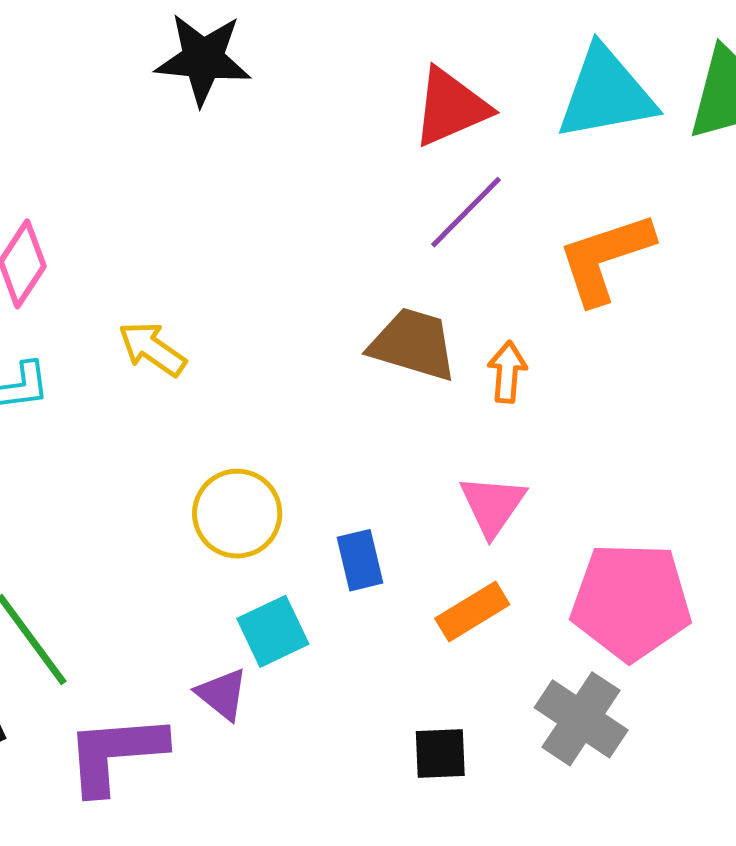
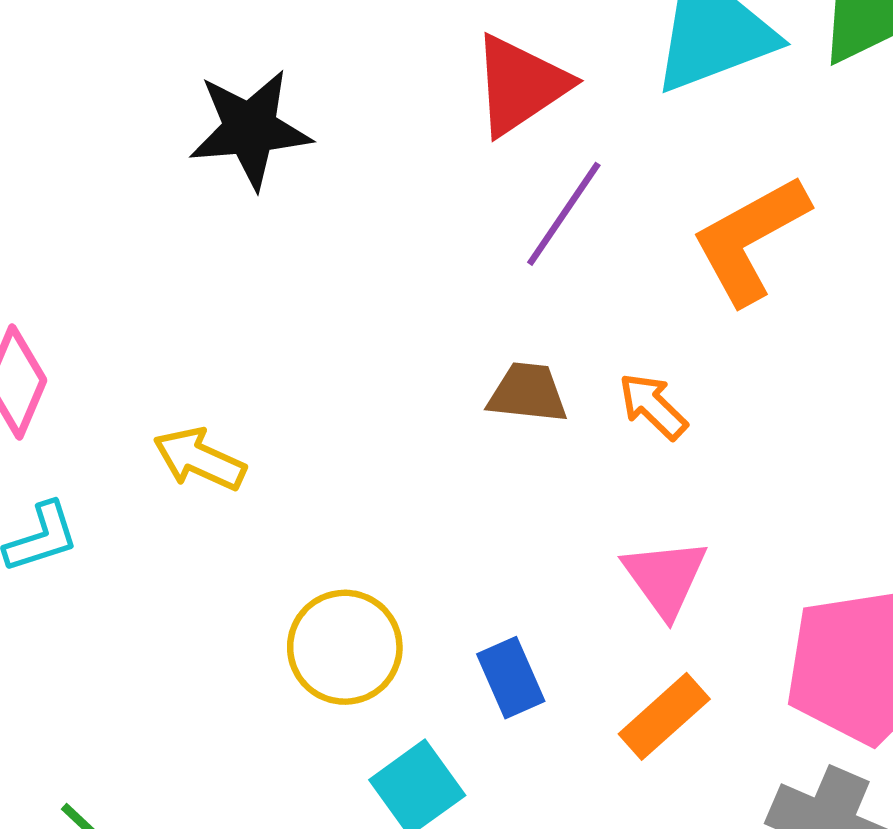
black star: (203, 59) -> (250, 129), moved
brown trapezoid: (413, 344) -> (528, 393), size x0.7
orange arrow: (507, 372) -> (653, 406), turned -40

